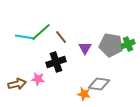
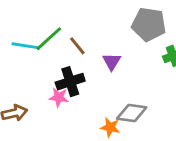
gray pentagon: (111, 45) -> (149, 24), moved
pink star: (38, 79) -> (59, 97), moved

